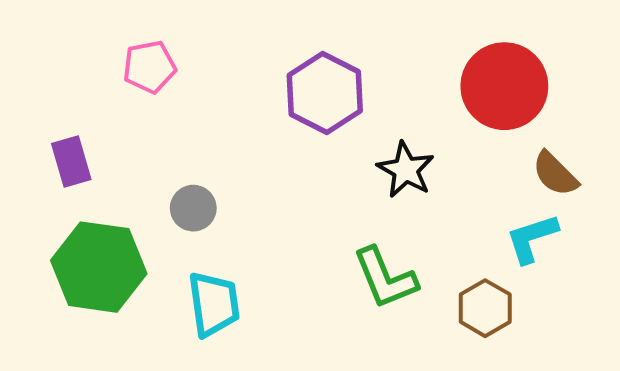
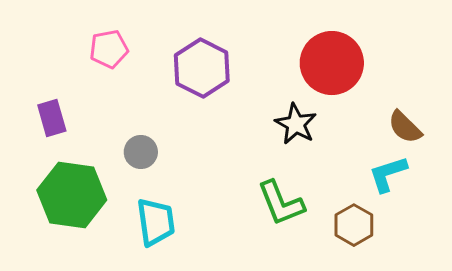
red circle: (504, 86) -> (332, 63), moved
purple hexagon: (325, 93) -> (202, 68), moved

